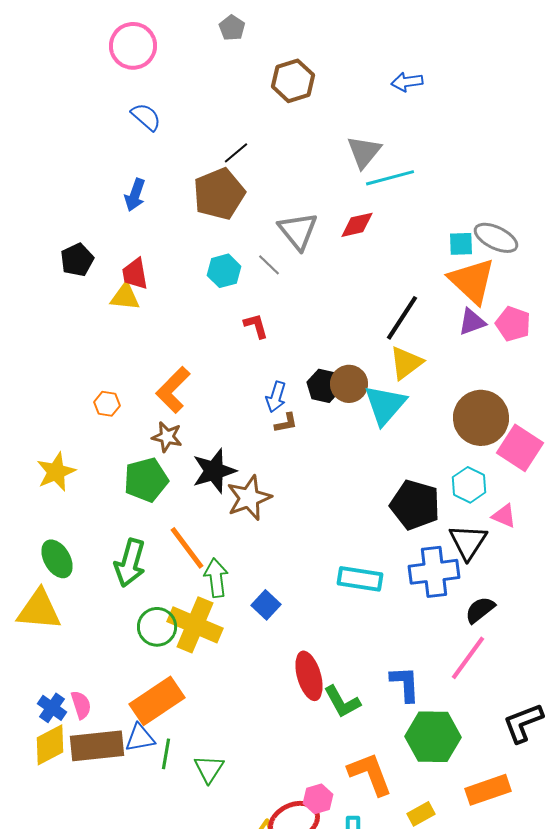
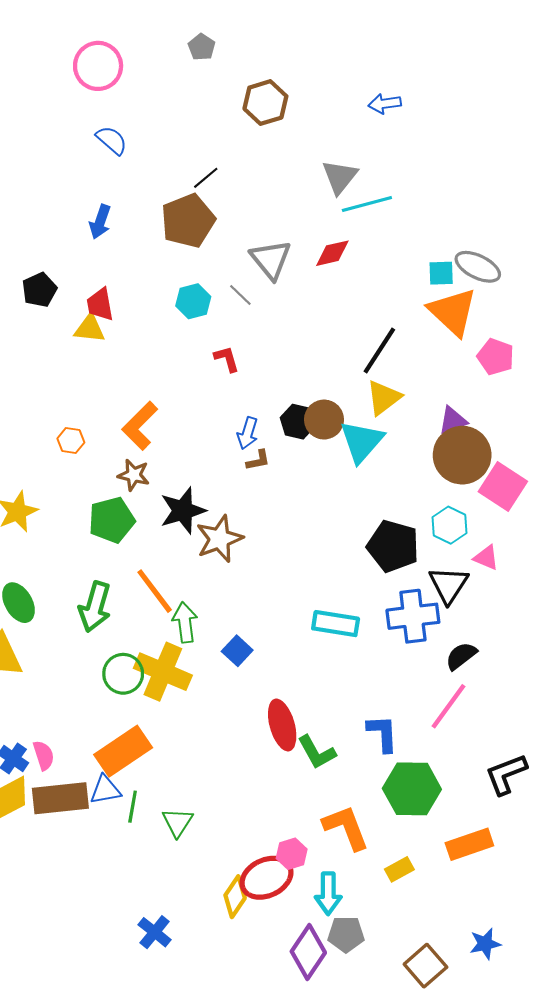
purple triangle: (472, 322) -> (453, 421), moved

